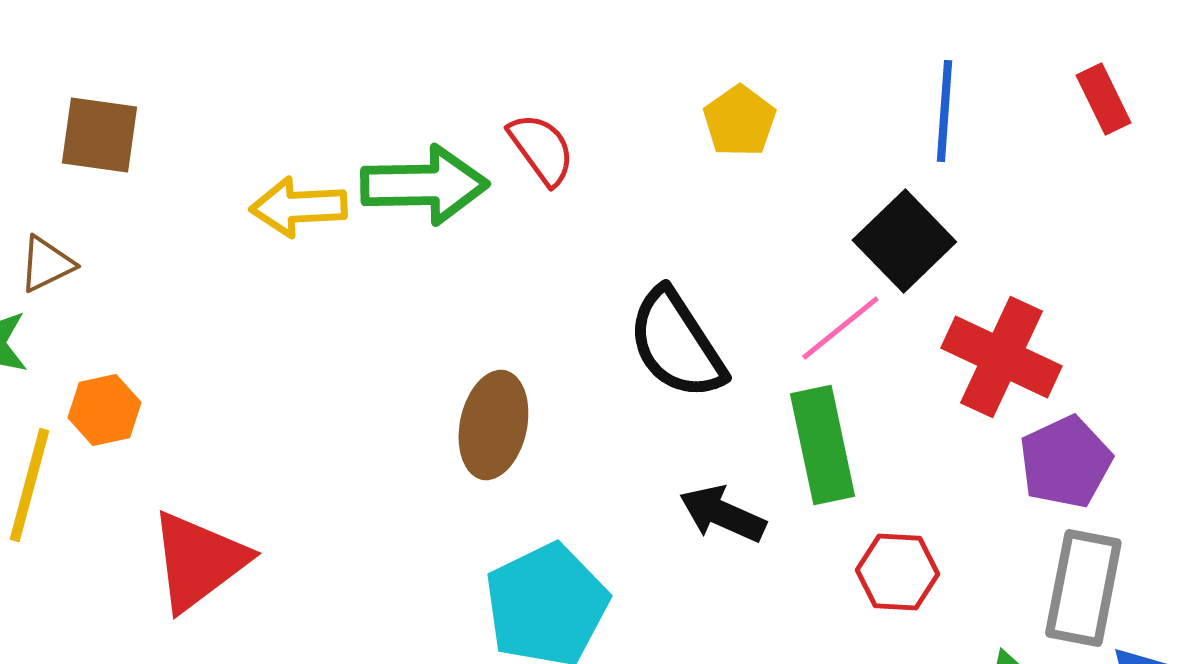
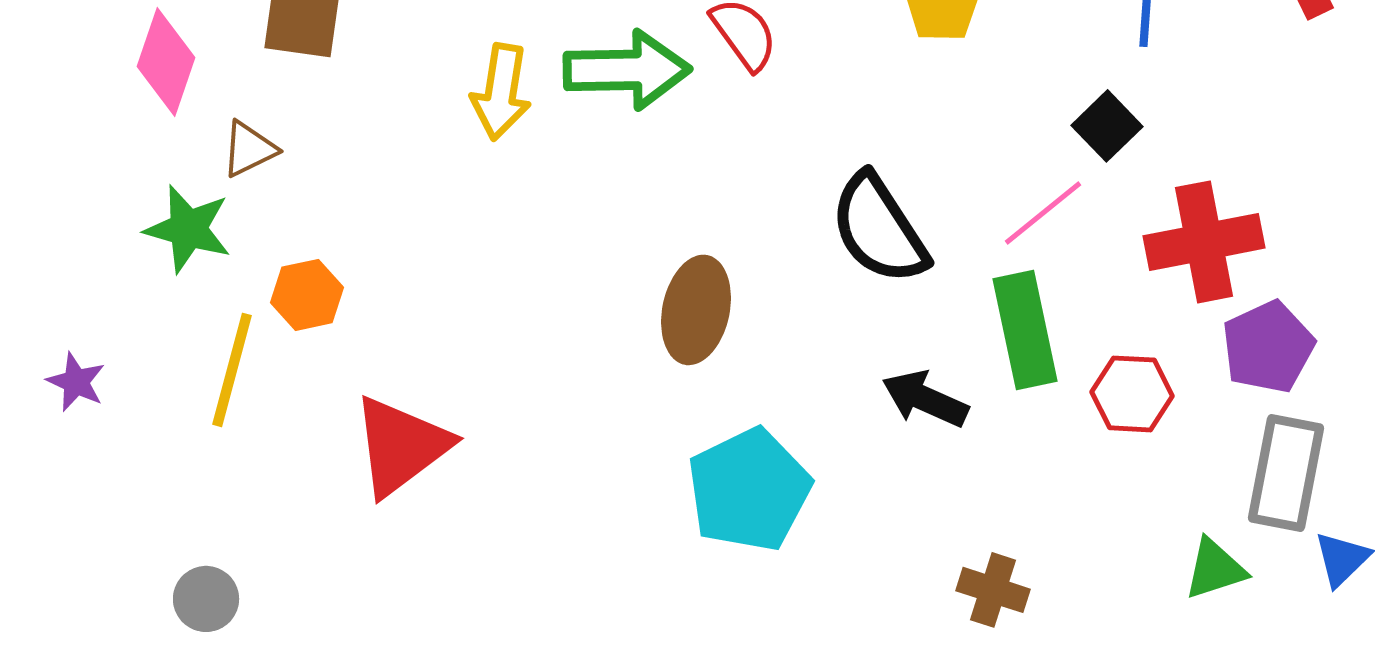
yellow arrow: (298, 207) -> (501, 92), turned -78
black square: (904, 241) -> (1107, 126), size x0.7
red cross: (1001, 357) -> (1204, 242), turned -36
red hexagon: (897, 572) -> (1132, 394), moved

